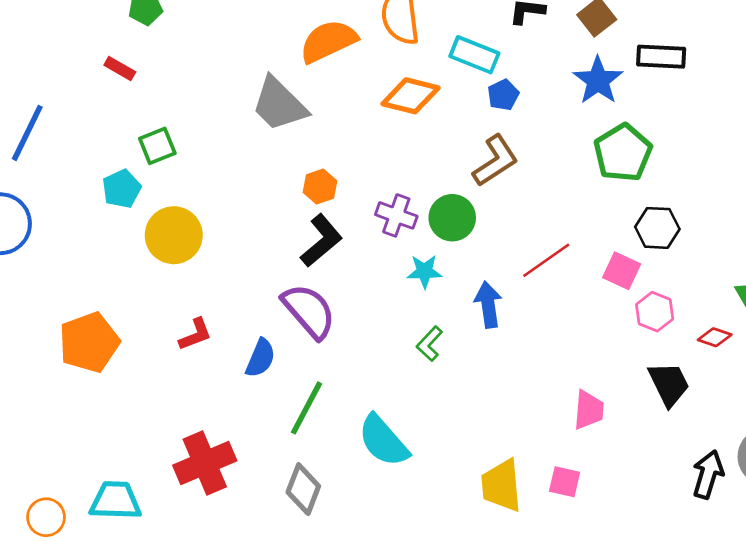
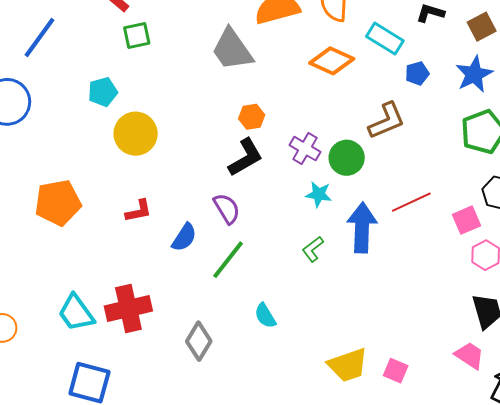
blue pentagon: (503, 95) -> (417, 73), moved
green square: (157, 146) -> (137, 36), moved
pink square: (622, 271) -> (466, 220), turned 32
blue arrow: (488, 305) -> (362, 228), size x1.4
purple semicircle: (309, 311) -> (227, 209), size x0.7
green line: (306, 408) -> (228, 260), moved
pink trapezoid: (589, 410) -> (469, 355), moved, turned -72
cyan semicircle: (383, 441) -> (265, 316), size x0.6
yellow trapezoid: (501, 486) -> (348, 365), turned -114
cyan trapezoid: (115, 501) -> (76, 313), moved, turned -138

